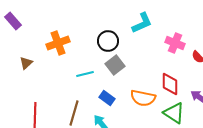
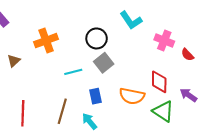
cyan L-shape: (142, 23) -> (131, 20), turned 80
blue rectangle: (107, 98) -> (96, 96), turned 42

